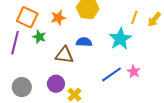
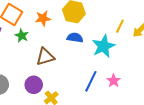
blue semicircle: (84, 42) -> (75, 38), moved
brown triangle: (64, 55) -> (45, 57), turned -30
blue line: (111, 74) -> (91, 81), turned -35

